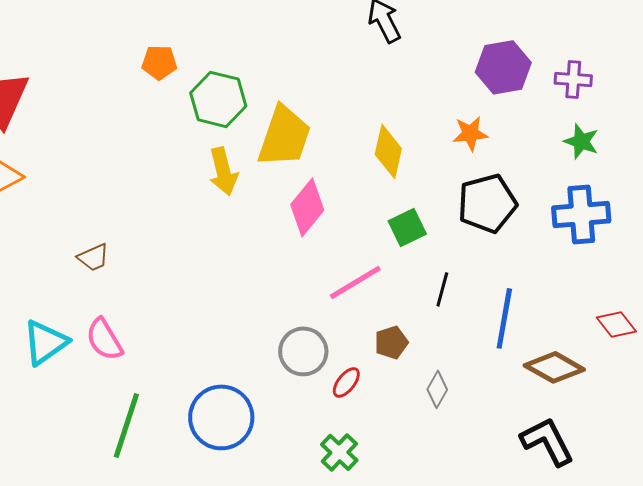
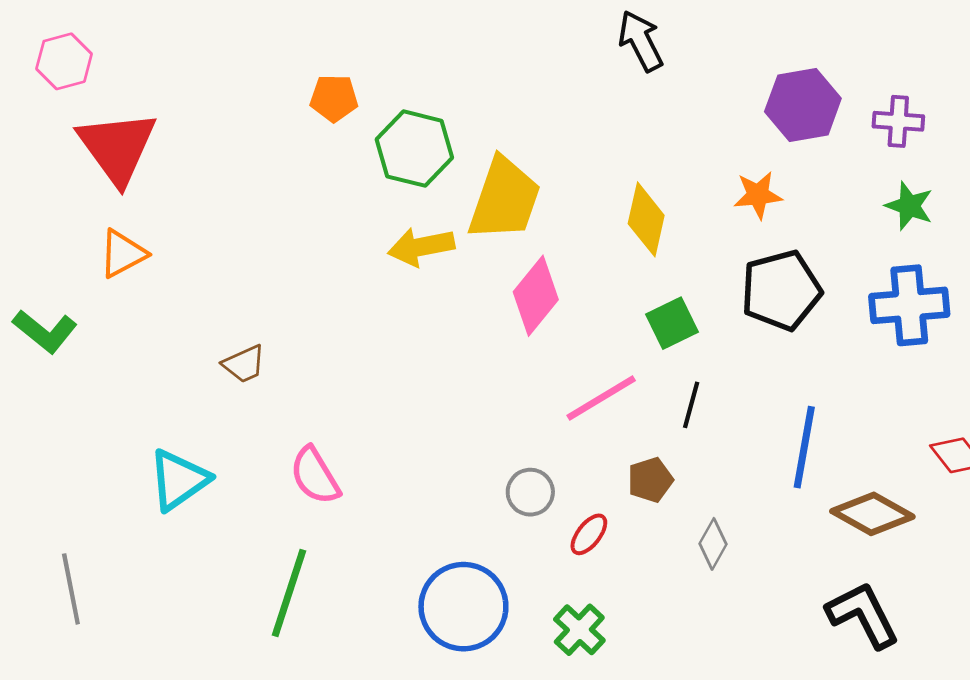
yellow arrow: (223, 171) -> (421, 247), turned 93
black line: (442, 289) -> (691, 405), moved
pink semicircle: (104, 339) -> (315, 476), moved
gray circle: (303, 351) -> (530, 492), size x0.7
blue circle: (221, 417) -> (463, 607), moved

